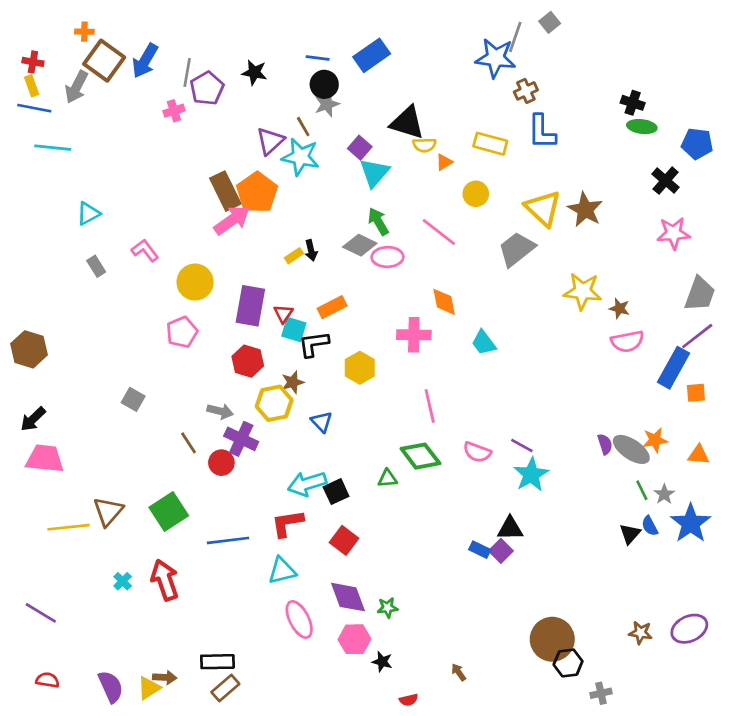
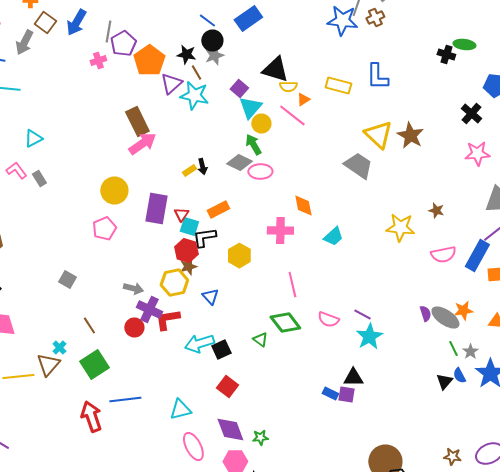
blue line: (318, 58) -> (207, 20), turned 30
brown square: (104, 61) -> (45, 22), size x0.7
black star: (254, 72) -> (186, 54), moved
brown cross: (526, 91) -> (375, 18), moved
green ellipse: (642, 127) -> (464, 44), moved
orange pentagon: (257, 192) -> (149, 60), moved
yellow circle: (476, 194) -> (261, 124), moved
pink line: (439, 232) -> (292, 116), moved
gray trapezoid: (517, 249) -> (358, 166), turned 72
pink L-shape: (145, 250) -> (16, 170), moved
yellow star: (583, 291) -> (400, 228), moved
pink semicircle: (627, 341) -> (443, 254), moved
cyan trapezoid: (484, 343) -> (333, 236), turned -95
red hexagon: (248, 361) -> (186, 250), moved
brown line: (188, 443) -> (89, 326), moved
green triangle: (387, 478) -> (260, 340), turned 42
red L-shape: (287, 523) -> (167, 320), moved
blue line: (228, 540) -> (125, 400), moved
purple square: (501, 551) -> (346, 394), turned -36
cyan cross: (123, 581) -> (59, 348), moved

